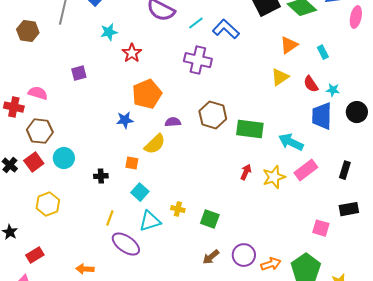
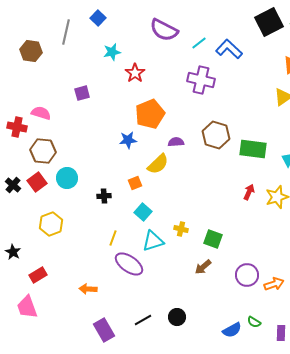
orange square: (132, 163) -> (135, 183), turned -32
brown arrow: (211, 257) -> (203, 267), moved

